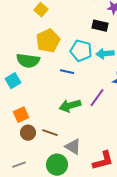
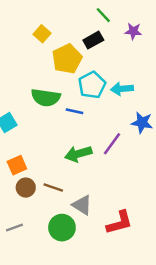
black rectangle: (100, 26) -> (93, 40), moved, turned -42
yellow pentagon: (48, 41) -> (67, 59), moved
cyan pentagon: (81, 51) -> (92, 85), turned 30
green semicircle: (28, 61) -> (46, 98), moved

